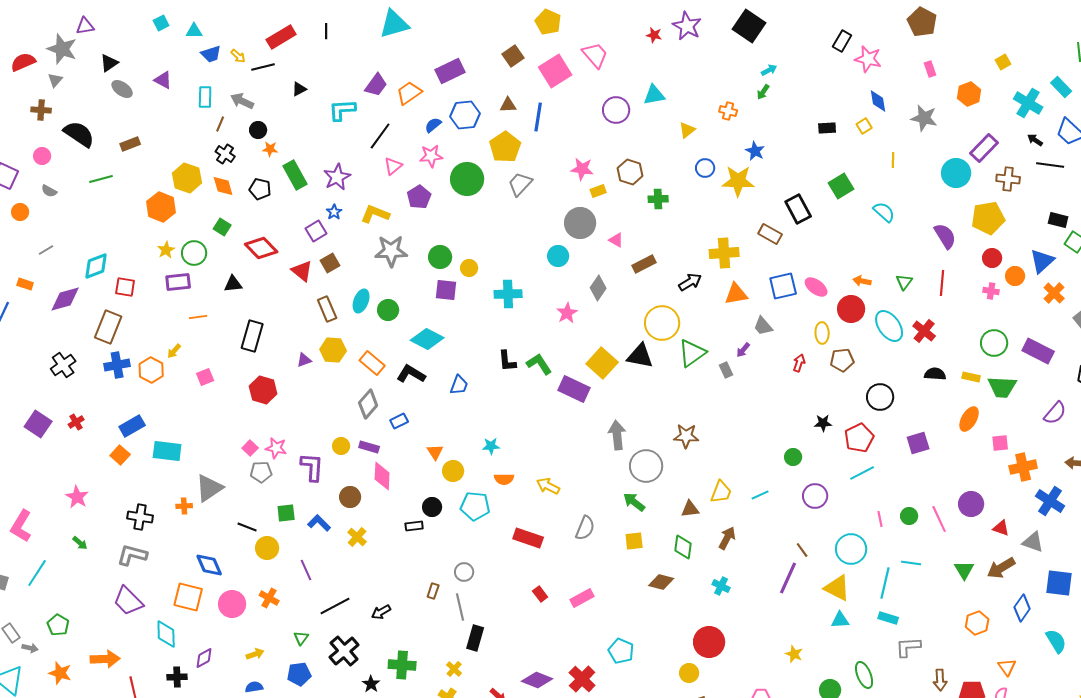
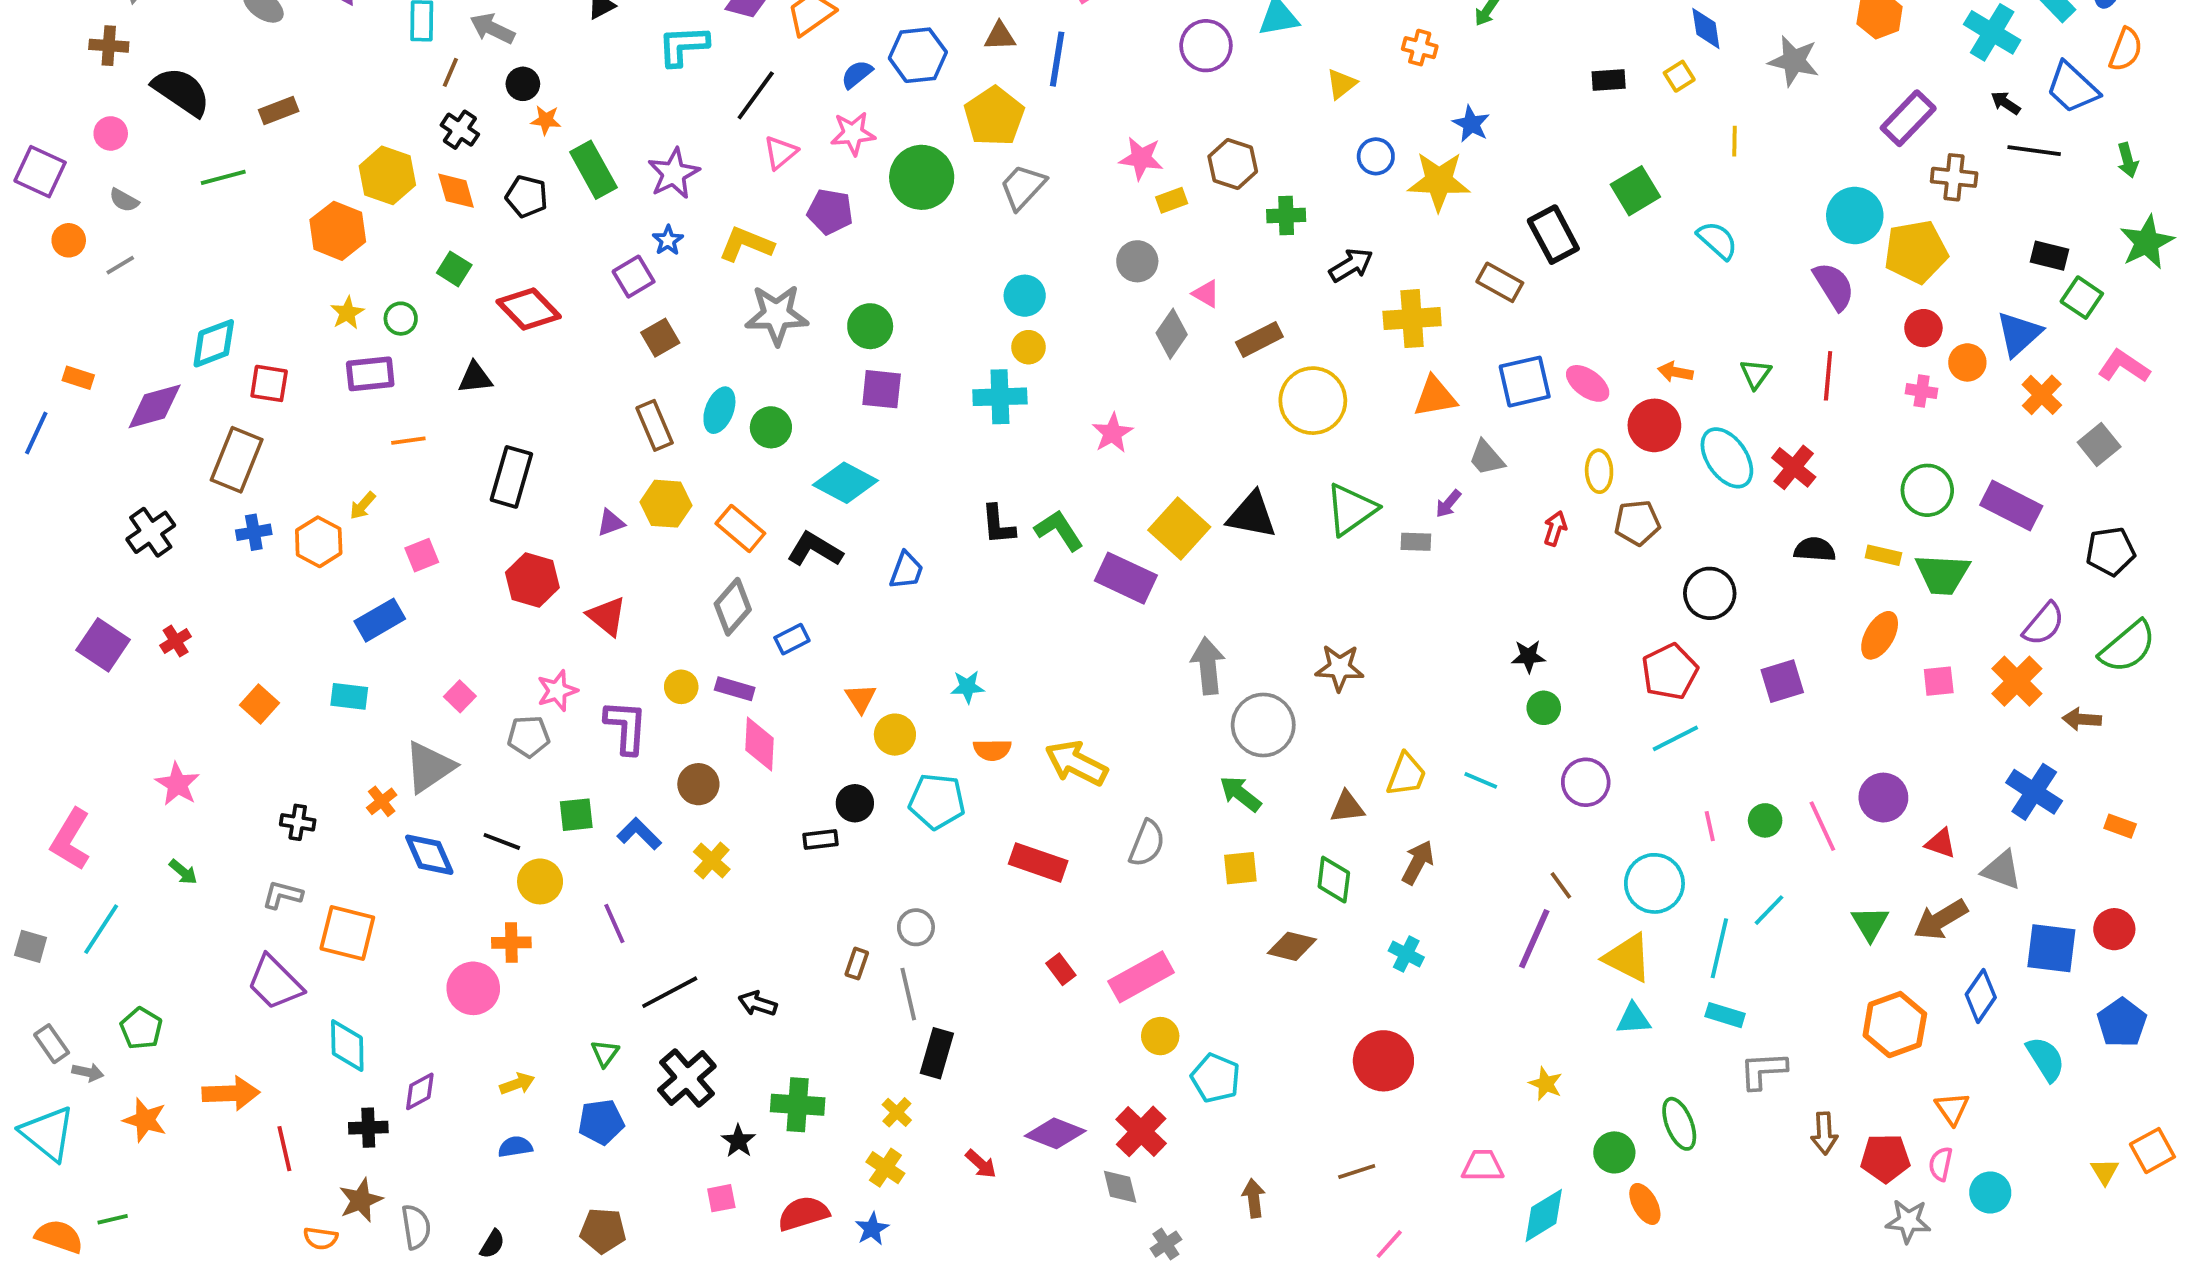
cyan circle: (956, 173) -> (1855, 216), moved
purple pentagon: (419, 197) -> (830, 212), turned -30
gray circle: (580, 223) -> (1137, 261), size x0.7
gray line: (46, 250) -> (120, 265), moved
green circle: (194, 253) -> (401, 319), size x0.7
cyan circle: (558, 256) -> (1025, 296), moved
yellow circle: (469, 268) -> (1029, 347), moved
red triangle: (302, 271) -> (607, 616), moved
black arrow: (690, 282) -> (1351, 265), moved
gray diamond: (598, 288) -> (1172, 334), moved
yellow circle: (662, 323) -> (1313, 401), moved
blue cross: (117, 365) -> (254, 532), size x0.7
gray rectangle: (726, 370) -> (1416, 542), turned -63
black star: (823, 423) -> (1528, 656), moved
blue rectangle: (132, 426) -> (380, 620), moved
pink square: (250, 448) -> (460, 696), moved
pink star: (276, 448) -> (557, 691), turned -30
cyan rectangle: (167, 451) -> (349, 696), size x0.7
orange cross: (1023, 467) -> (2017, 681), moved, turned -32
yellow arrow: (548, 486) -> (1076, 763), size x1.4
cyan line: (760, 495) -> (1481, 780), turned 48
orange cross: (184, 506) -> (382, 801), turned -35
black cross: (140, 517) -> (298, 822), size x0.7
gray L-shape: (132, 555) -> (282, 895), size x0.7
cyan line: (911, 563) -> (1769, 910), turned -54
blue diamond: (209, 565) -> (429, 855), moved
orange square: (188, 597) -> (347, 933), moved
orange cross: (269, 598) -> (511, 943), moved, turned -30
pink rectangle: (582, 598) -> (1141, 977), size x1.4
black arrow: (381, 612) -> (758, 1004), turned 48
orange hexagon: (977, 623) -> (1895, 1025), size x1.4
yellow circle: (689, 673) -> (1160, 1036), moved

